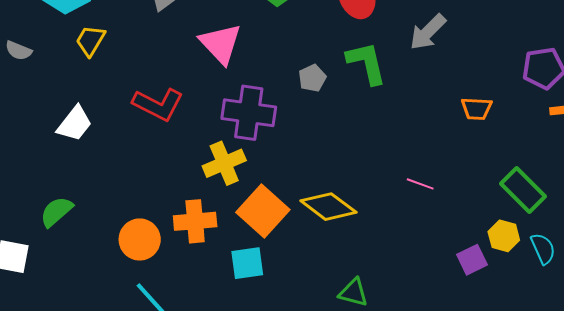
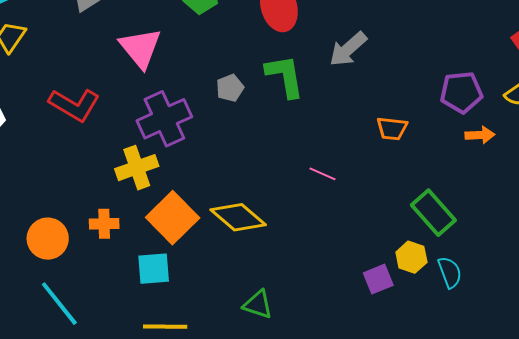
purple cross: (249, 113) -> (164, 119), turned -36
pink line: (420, 184) -> (323, 174), moved
orange cross: (195, 221) -> (104, 224), size x0.7

